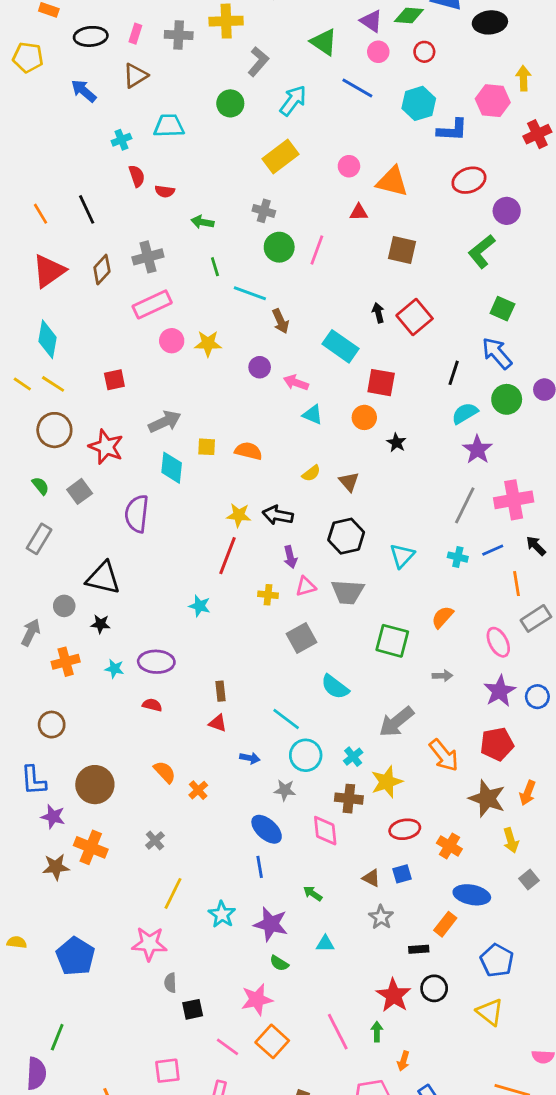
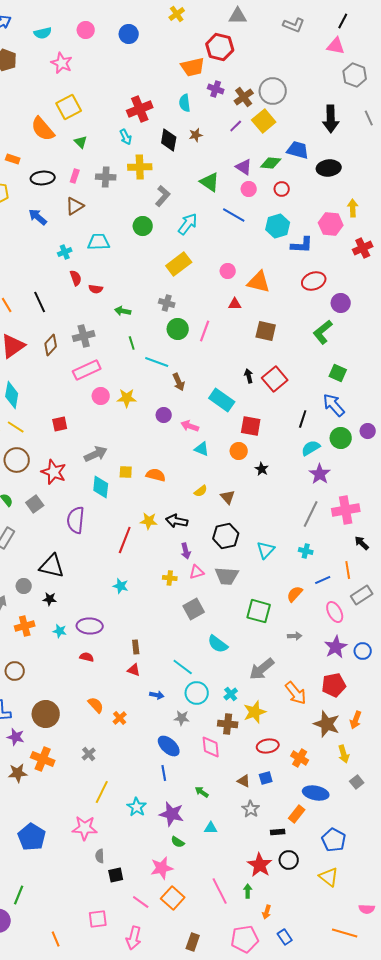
blue line: (493, 550) -> (323, 580), moved
red line: (228, 556) -> (125, 540), moved

